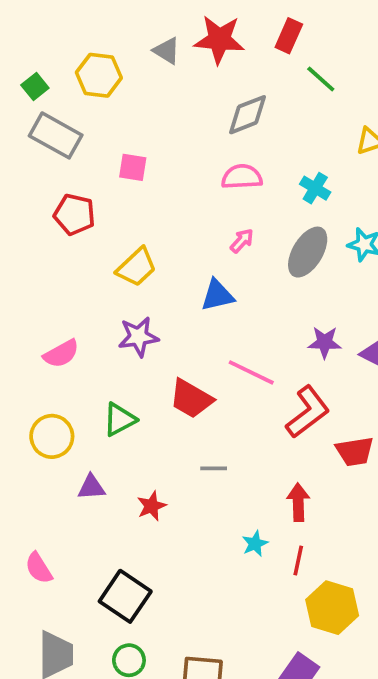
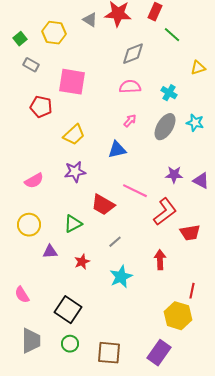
gray rectangle: (56, 135) -> (31, 65), size x0.6
pink square: (133, 167) -> (72, 82), size x1.8
green triangle: (120, 419) -> (73, 224), moved
gray line: (214, 468) -> (115, 242), turned -40
cyan star: (255, 544) -> (121, 277), moved, size x1.6
red line: (298, 561) -> (192, 291), moved

